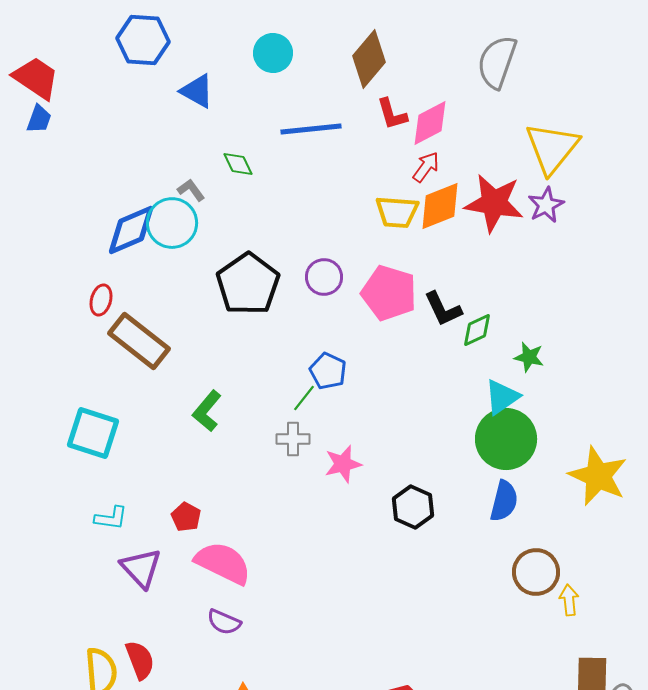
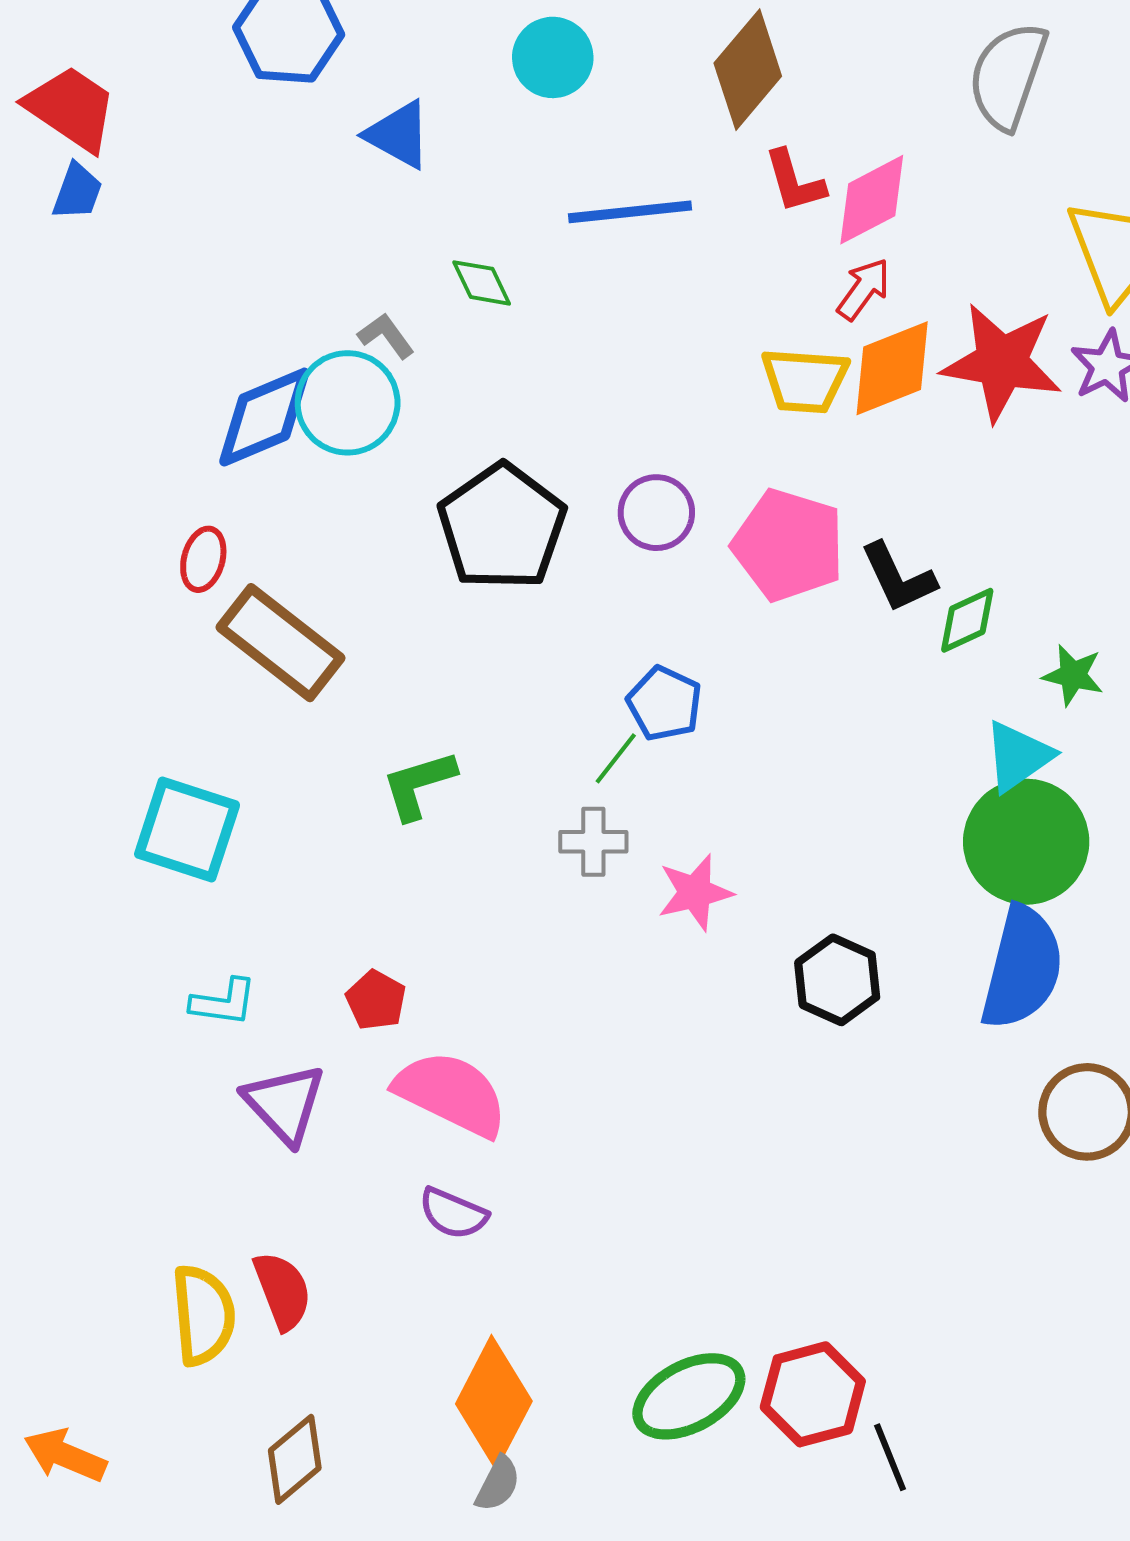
green L-shape: (207, 411) -> (419, 785), turned 33
blue semicircle: (504, 501) -> (1022, 968), size x1.5

